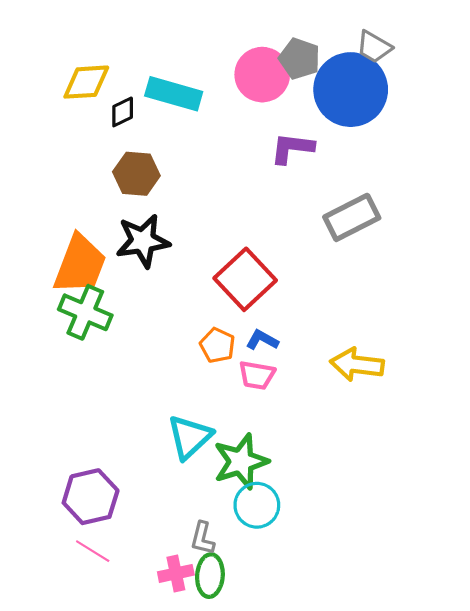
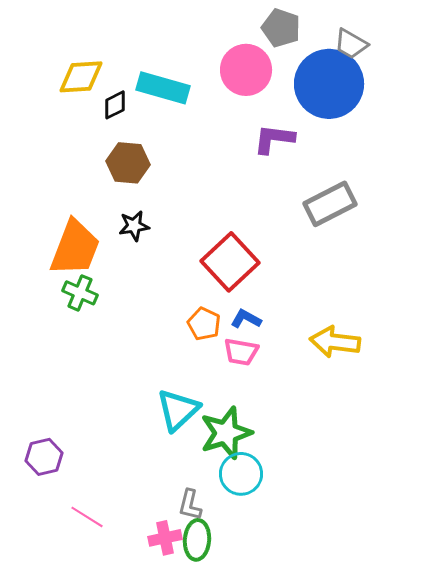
gray pentagon: (299, 59) -> (281, 28), moved
black star: (143, 241) -> (134, 226), size x0.6
green cross: (85, 312) -> (80, 293), size x0.7
purple hexagon: (91, 497) -> (44, 457), moved, size x0.7

